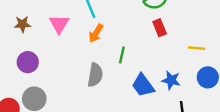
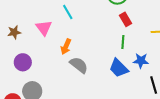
orange arrow: (96, 33) -> (66, 47), moved
green line: (122, 55) -> (123, 42), moved
gray semicircle: (95, 75) -> (79, 65), turned -54

